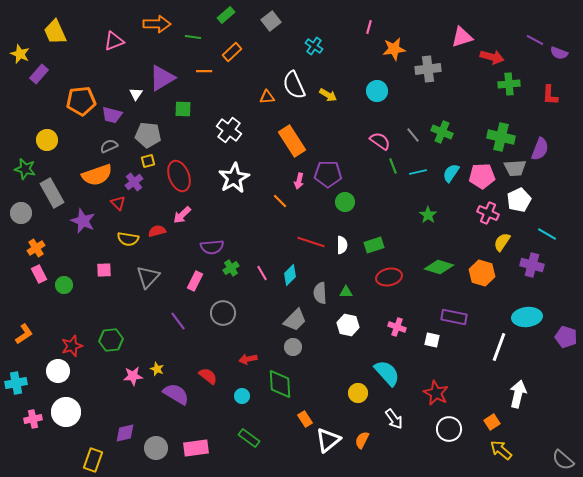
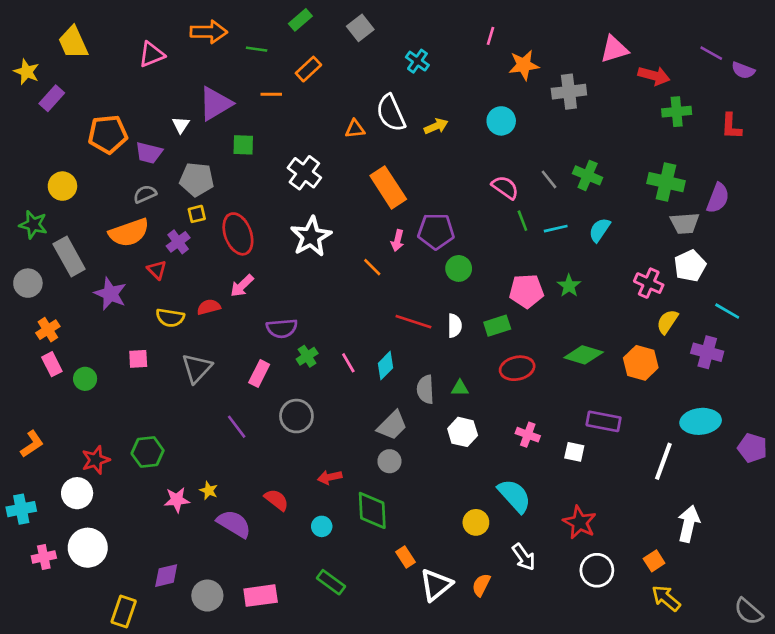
yellow arrow: (328, 95) -> (436, 126), turned -54
pink pentagon: (482, 176) -> (526, 291), moved

